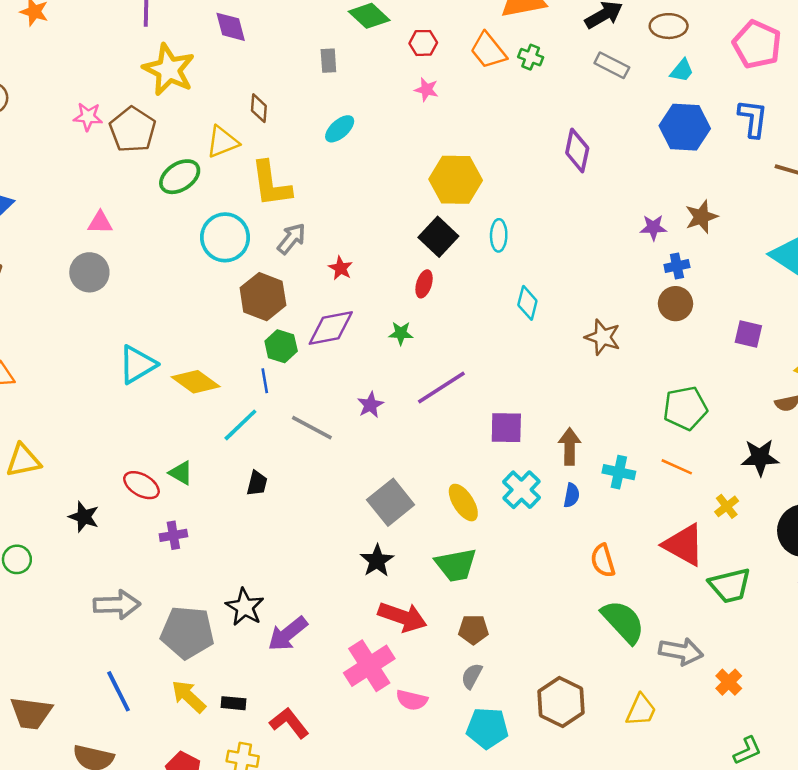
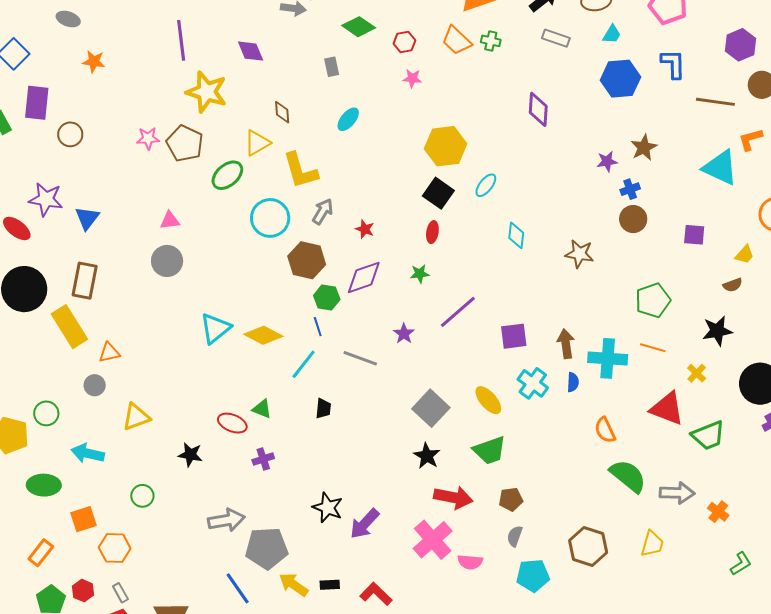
cyan ellipse: (499, 235) -> (486, 185), turned 45
cyan cross: (619, 472) -> (608, 358), size x1.5
gray pentagon: (187, 632) -> (267, 548), moved

